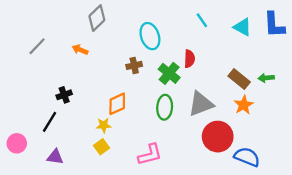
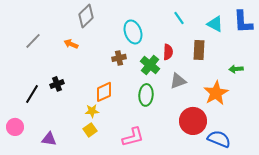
brown rectangle: (239, 79) -> (199, 50), moved, turned 54
gray triangle: (201, 104) -> (178, 81), moved, size x0.7
orange star: (244, 105) -> (216, 93), size x1.4
black line: (50, 122) -> (32, 94), moved

